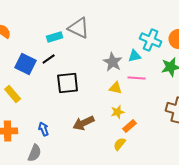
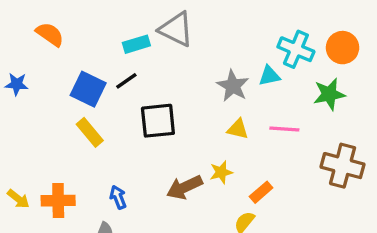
pink line: (137, 78) -> (284, 129), moved
yellow rectangle: (13, 94) -> (90, 132), moved
yellow star: (118, 112) -> (221, 172), moved

